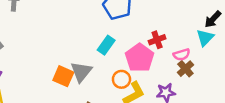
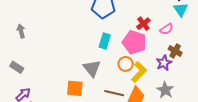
brown cross: (185, 69) -> (175, 51), moved
orange square: (63, 76) -> (75, 88), moved

